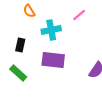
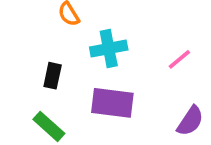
pink line: (79, 15) -> (179, 59), moved

